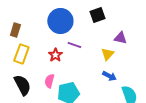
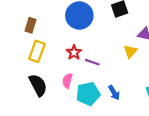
purple line: (74, 45) -> (92, 62), moved
blue arrow: (109, 76) -> (114, 93), moved, turned 32

